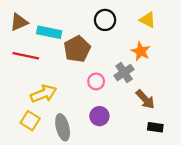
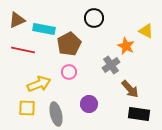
yellow triangle: (148, 20) -> (146, 31), moved
pink circle: (96, 81) -> (69, 72), moved
yellow square: (30, 121) -> (27, 108), turned -30
black rectangle: (155, 127) -> (139, 114), size x1.5

